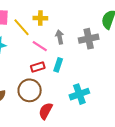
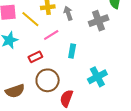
gray arrow: (60, 37) -> (68, 13), moved
pink line: (40, 46) -> (51, 35), turned -56
red rectangle: (38, 67) -> (35, 57), moved

